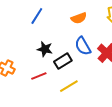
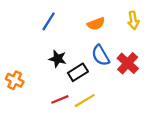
red line: (39, 76) -> (60, 99), moved

